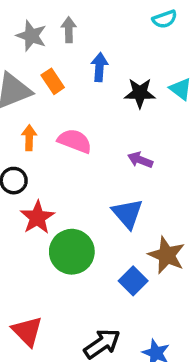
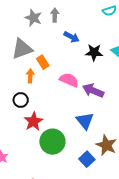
blue arrow: (99, 67) -> (72, 37), turned 112
orange rectangle: (53, 81) -> (43, 62), moved
pink semicircle: (75, 141) -> (69, 80), moved
purple arrow: (140, 160) -> (93, 91), size x1.5

